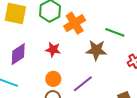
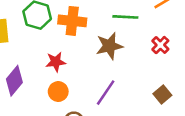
orange cross: (75, 23) -> (72, 21), turned -35
orange circle: (53, 79) -> (58, 92), moved

